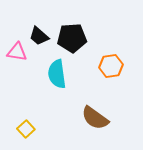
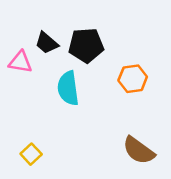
brown semicircle: (95, 118) -> (139, 150), moved

